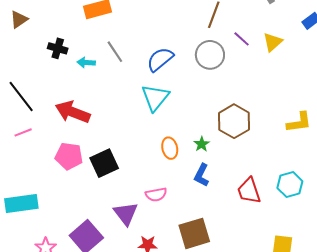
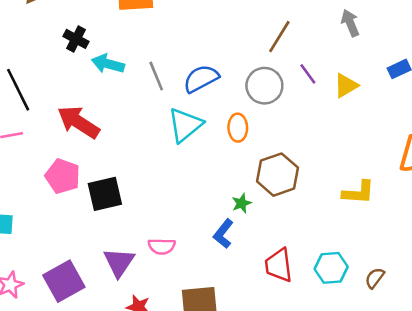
gray line: (115, 52) -> (156, 76), moved
cyan arrow: (86, 63) -> (108, 64), size x1.4
green star: (202, 144) -> (242, 203), moved
orange ellipse: (170, 148) -> (238, 128), moved

